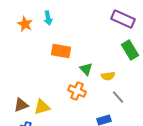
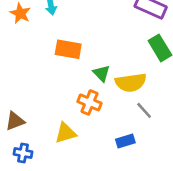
yellow semicircle: (108, 76) -> (131, 82), size x1.6
yellow triangle: (42, 107) -> (66, 133), moved

